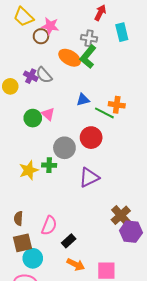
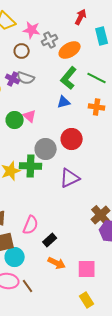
brown circle: (41, 36) -> (22, 51), moved
gray cross: (89, 38) -> (50, 40), moved, turned -35
green L-shape: (88, 57) -> (69, 78), moved
orange ellipse: (70, 58) -> (70, 50), moved, turned -60
gray semicircle: (44, 75) -> (26, 78), turned -30
green line: (104, 113) -> (97, 78), moved
green cross: (49, 165) -> (31, 166), size x1.5

